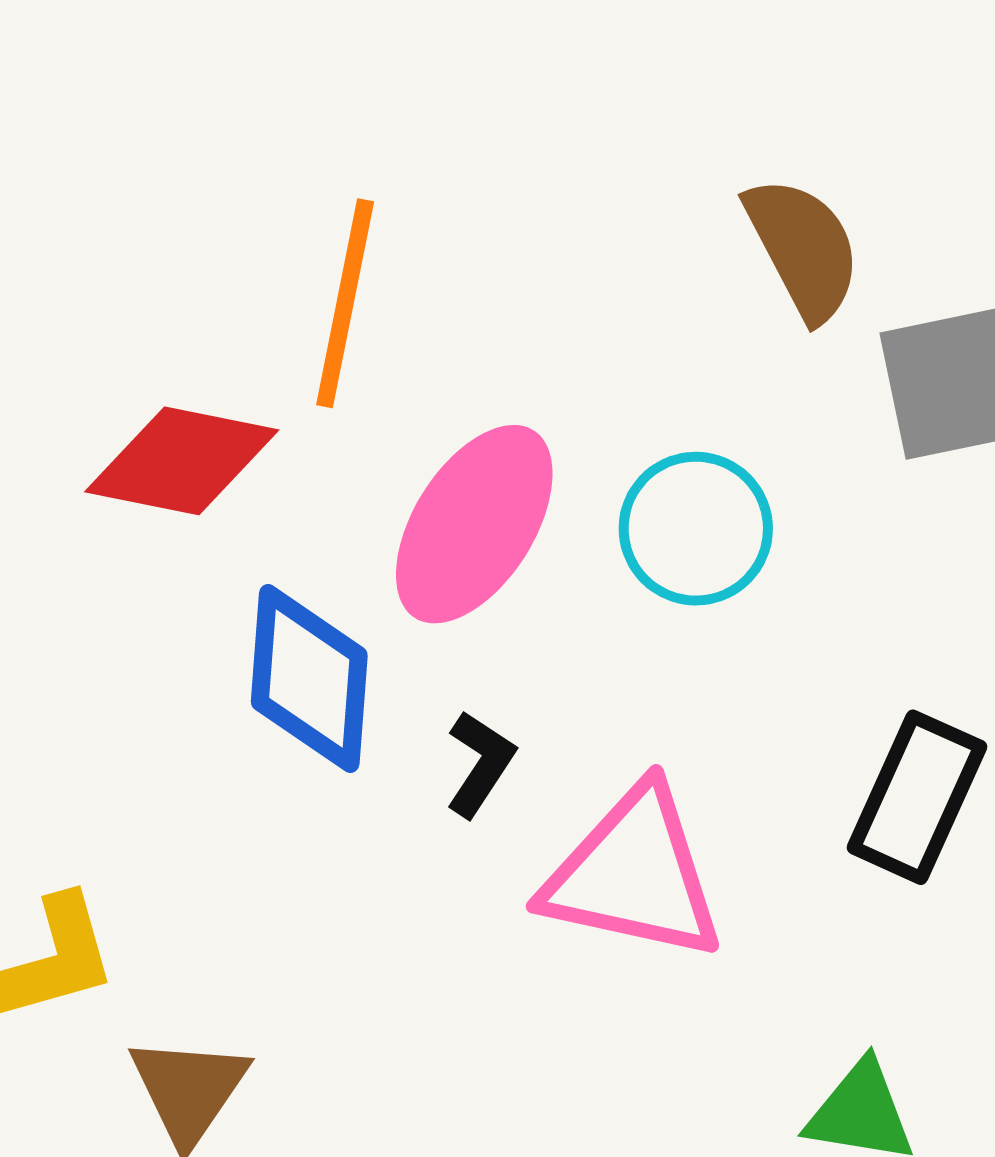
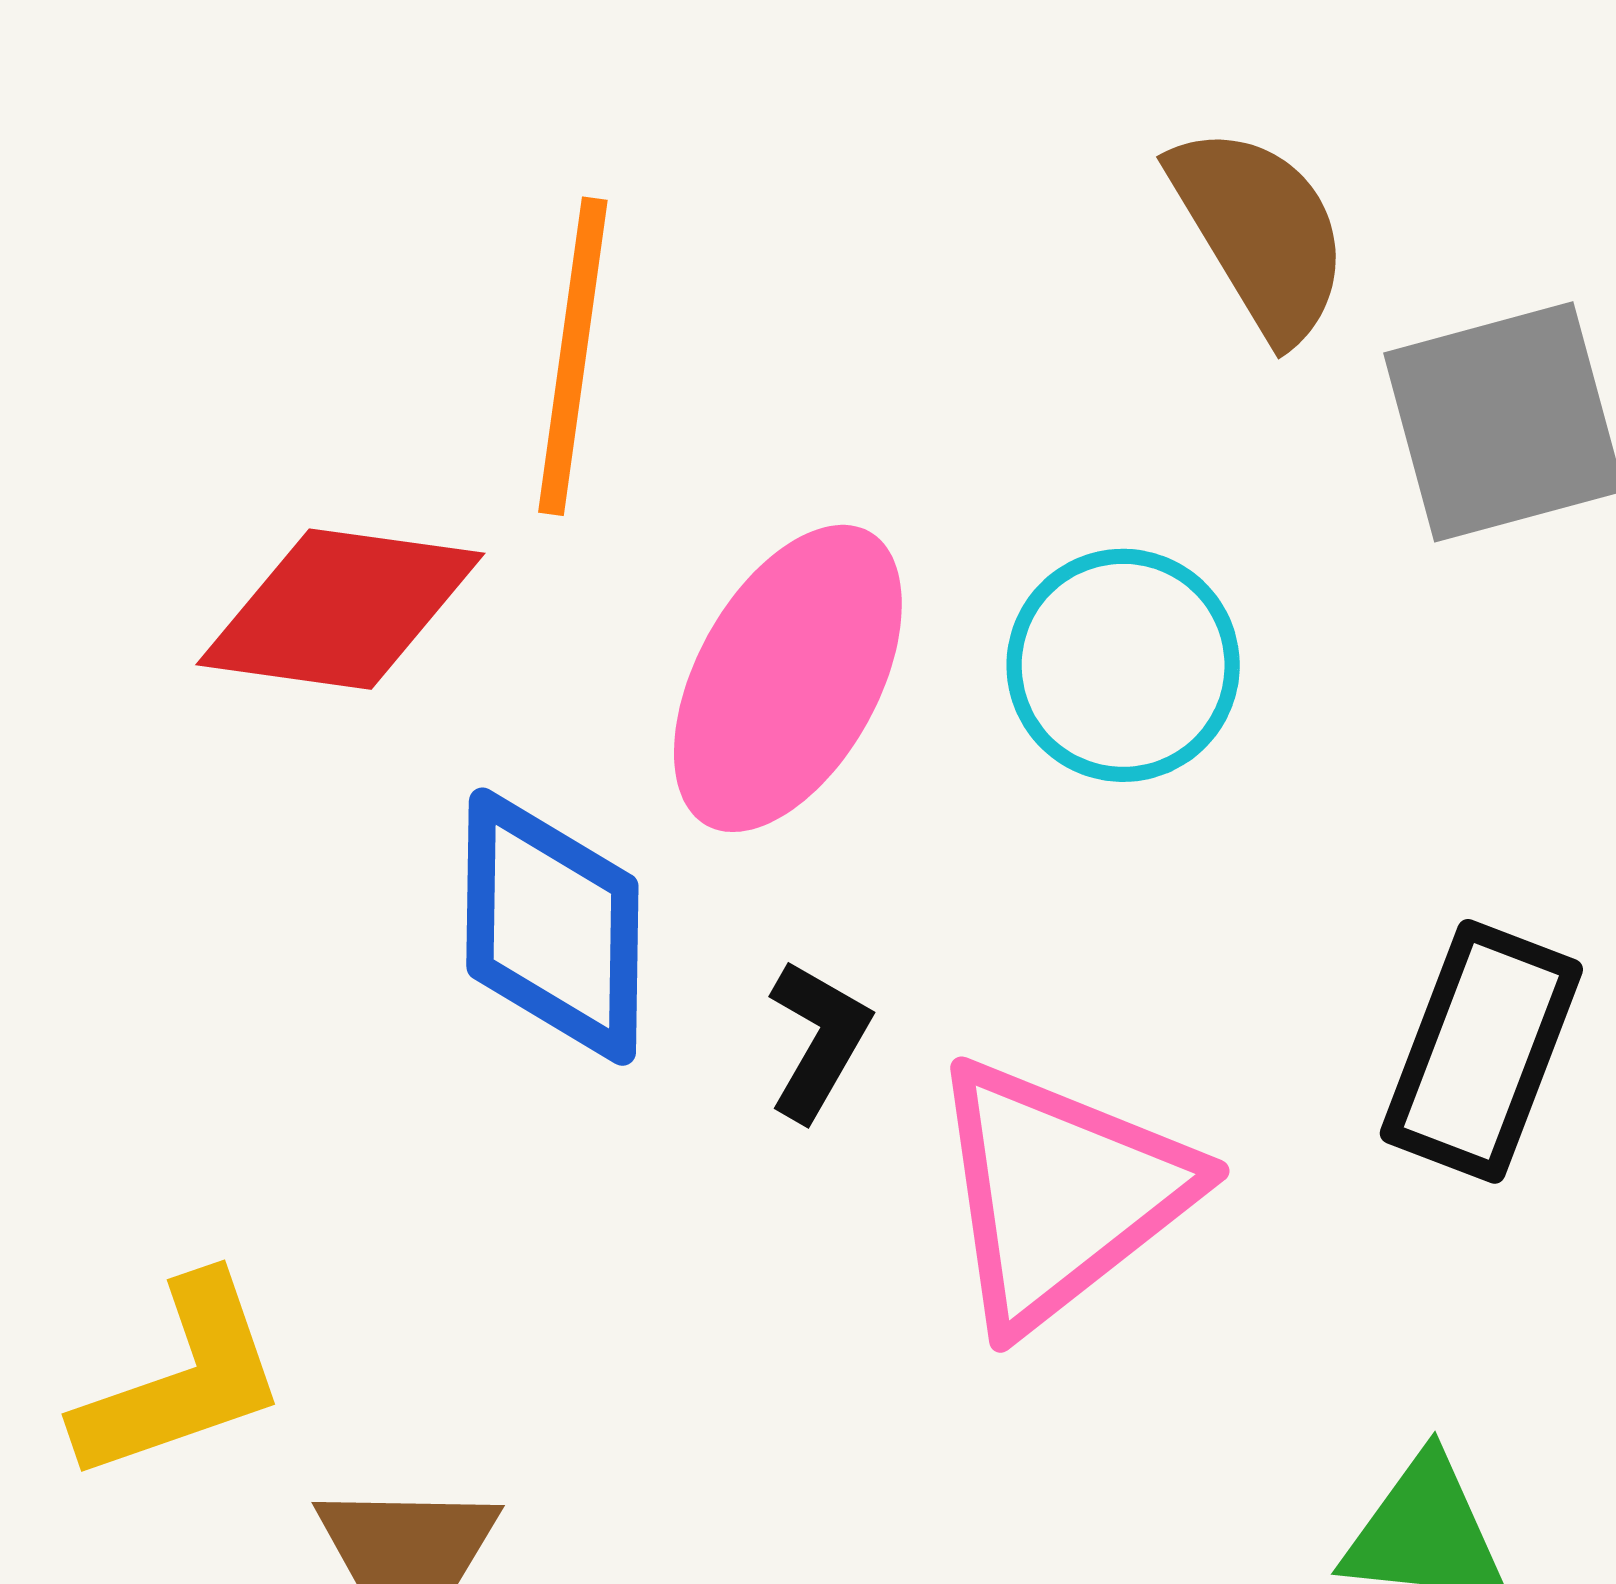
pink triangle: (634, 874) -> (1060, 1193), turned -47

